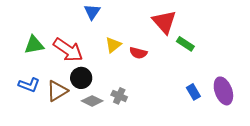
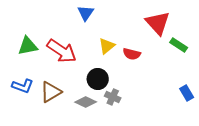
black circle: (81, 78) -> (98, 79), moved

